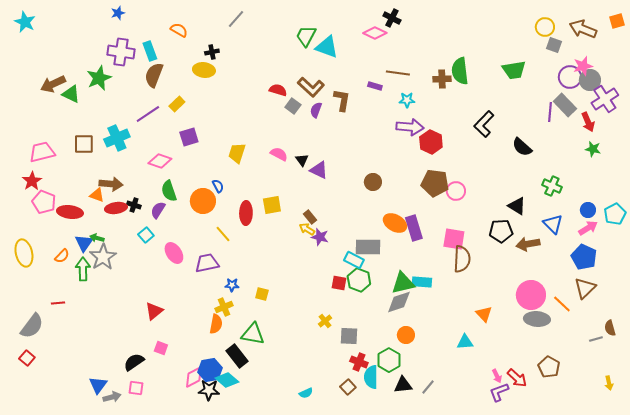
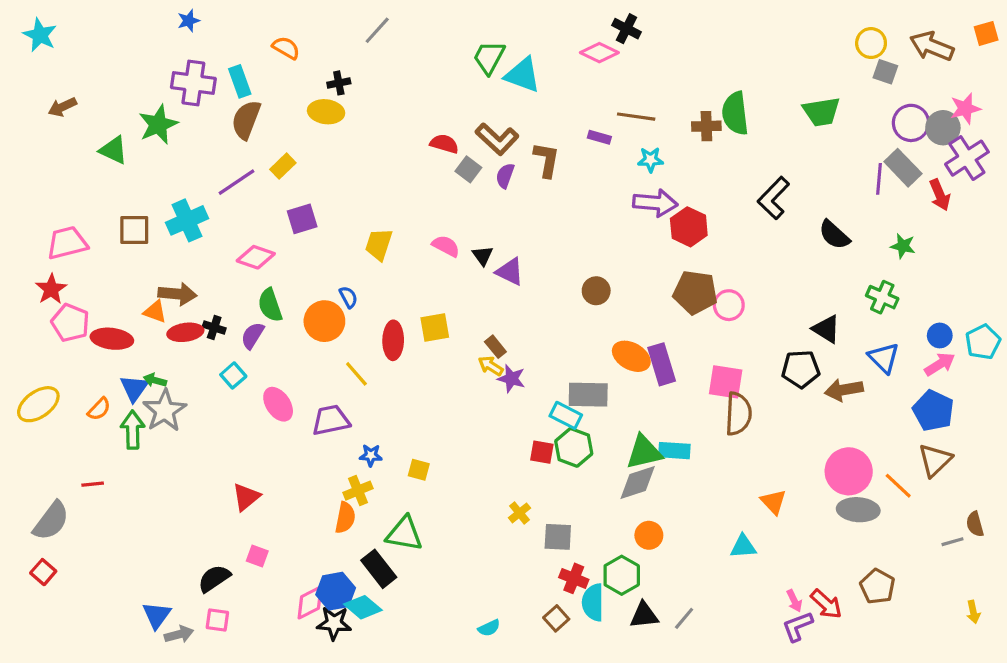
pink star: (583, 66) -> (965, 109), moved
brown arrow: (53, 84) -> (62, 107), moved, size x0.7
green star: (593, 149) -> (903, 246), moved
yellow ellipse: (24, 253) -> (38, 404), turned 68

